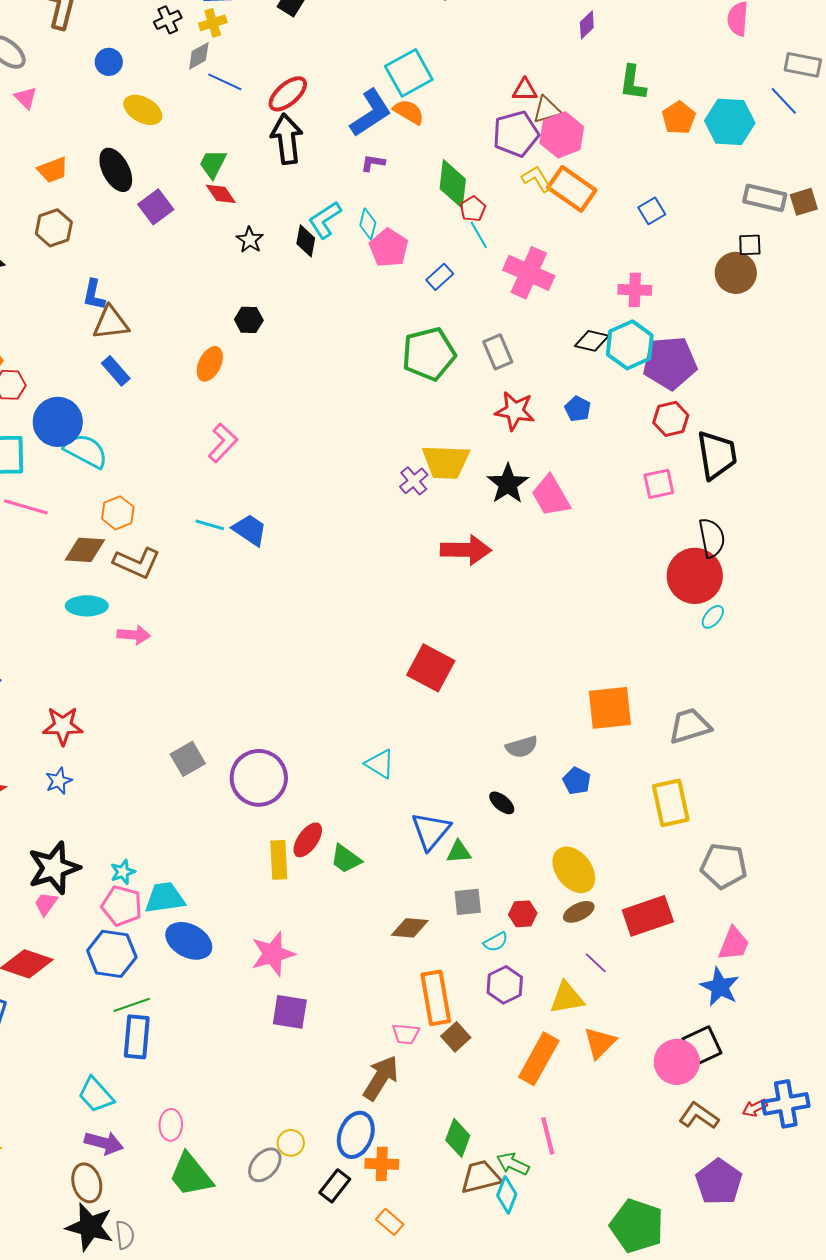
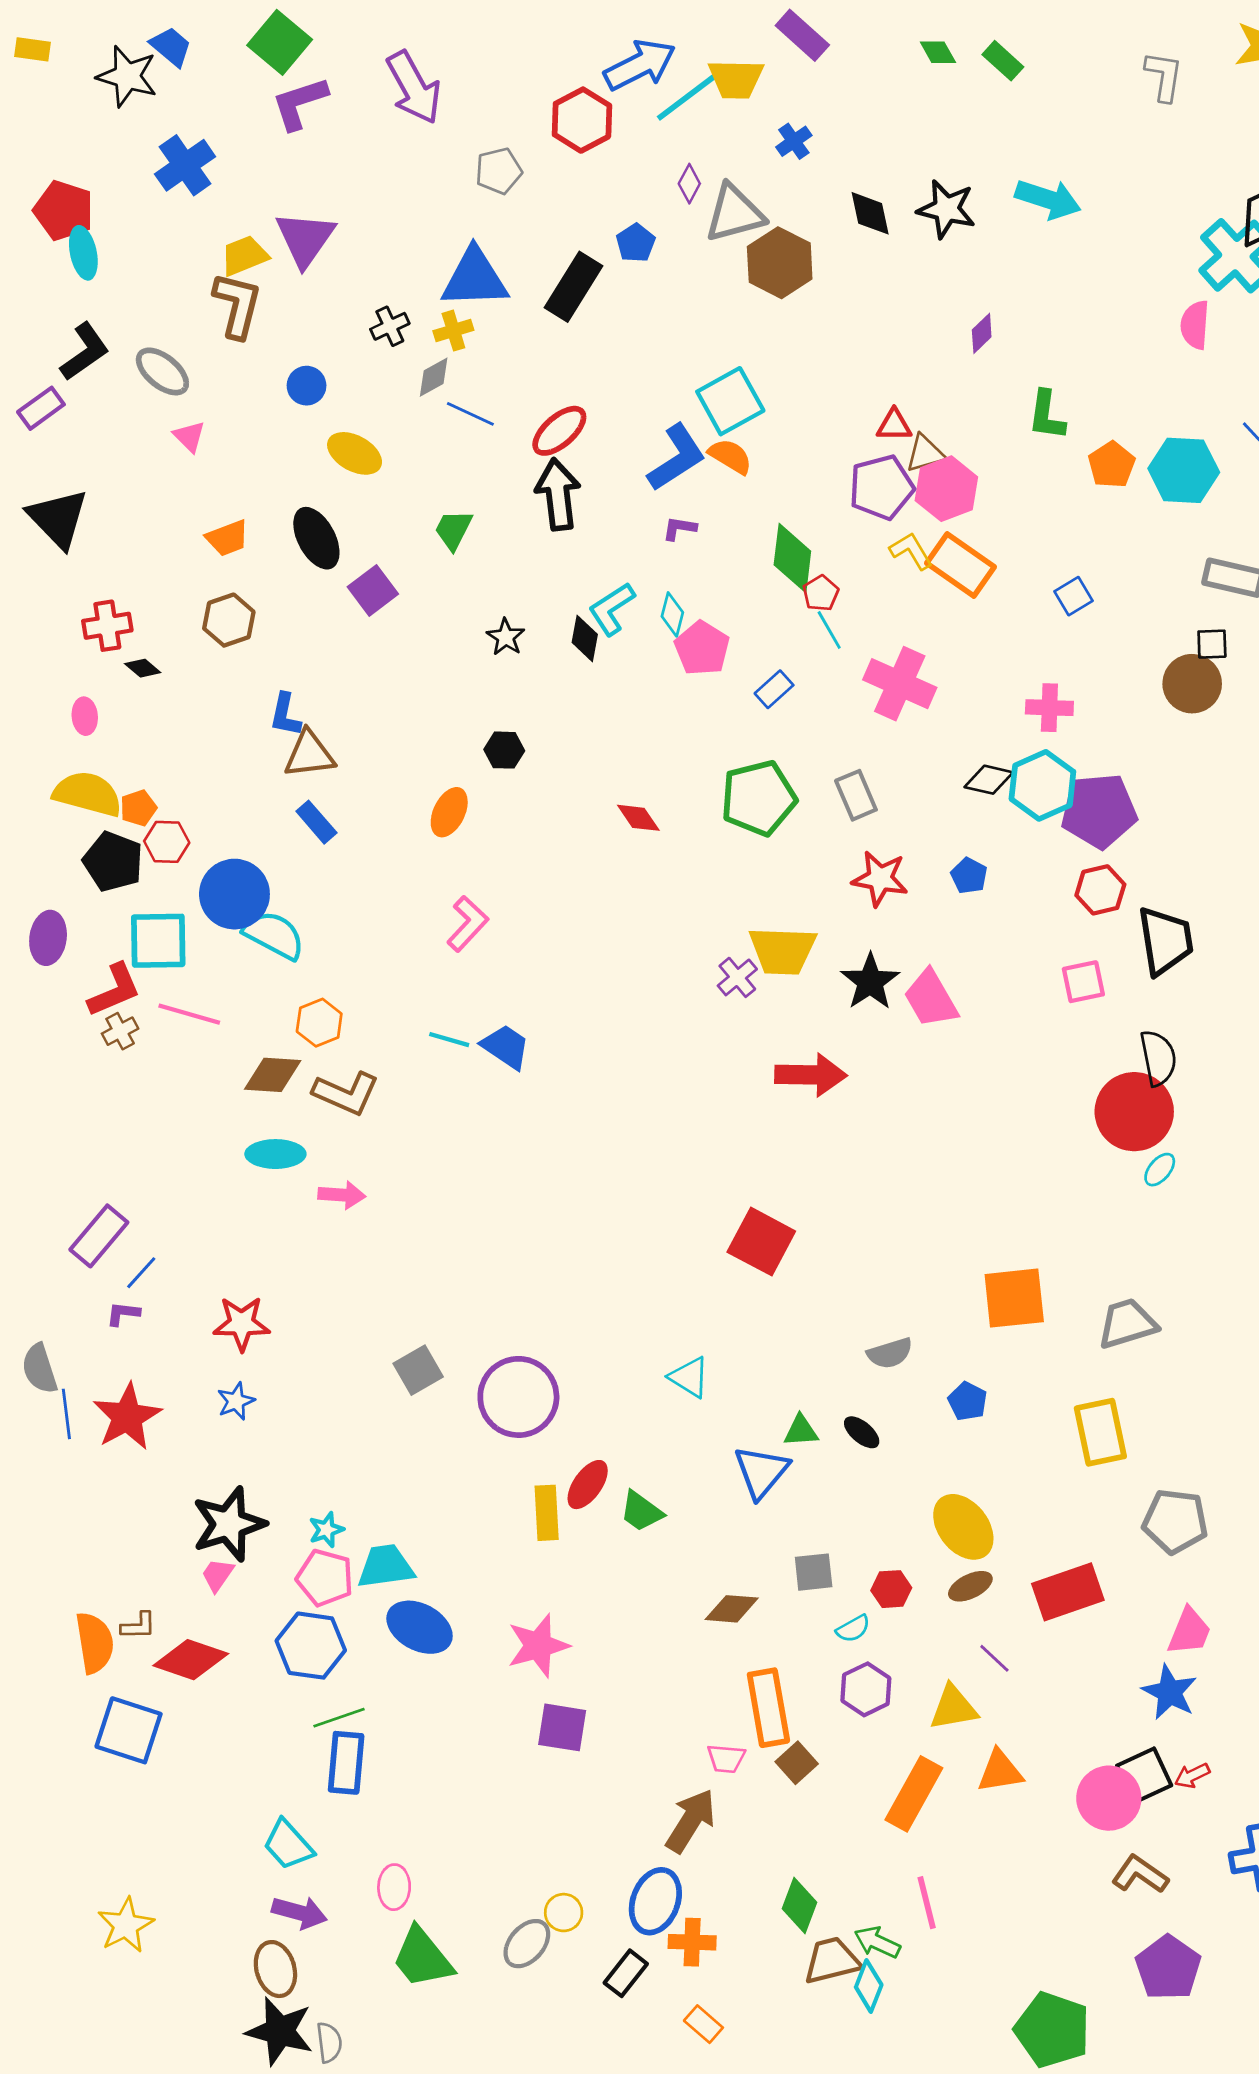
red diamond: (221, 194) -> (638, 818), moved
green triangle: (459, 852) -> (801, 1431), moved
orange triangle: (600, 1043) -> (1000, 1771), turned 36
red arrow: (755, 1108) -> (1192, 1776), moved

